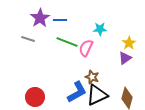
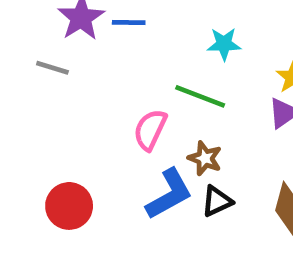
green line: (67, 42) -> (200, 96), moved
pink semicircle: (86, 48) -> (150, 130), moved
black triangle: (97, 95) -> (217, 201), size x0.6

